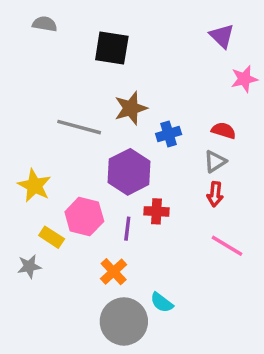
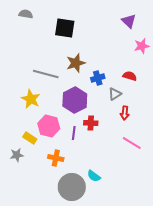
gray triangle: (215, 162) -> (115, 94), moved
yellow star: (34, 186) -> (31, 99), moved
orange cross: (114, 272) -> (56, 158), moved, turned -35

